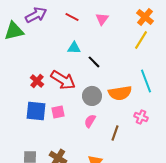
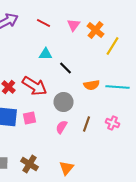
orange cross: (145, 17) -> (96, 30), moved
cyan line: (146, 81) -> (118, 87), turned -65
orange semicircle: (120, 93) -> (92, 85), moved, size x0.7
brown line: (115, 133) -> (86, 124), moved

